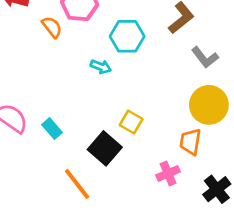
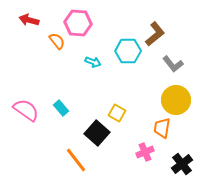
cyan hexagon: (127, 36) -> (128, 51), moved
cyan arrow: (101, 67) -> (93, 62), moved
cyan rectangle: (52, 129) -> (61, 108), moved

